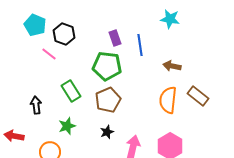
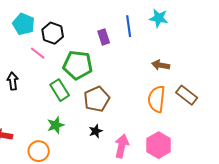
blue line: (140, 45) -> (129, 26), moved
green pentagon: (107, 66) -> (78, 65), moved
black arrow: (36, 105) -> (13, 81), moved

